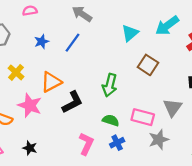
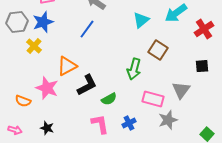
blue star: (42, 42) -> (43, 22), moved, size x1.5
yellow cross: (16, 72) -> (34, 46), moved
green arrow: (110, 85) -> (134, 69), moved
green semicircle: (111, 120) -> (109, 99), moved, turned 133
pink L-shape: (86, 144) -> (100, 124), turned -35

